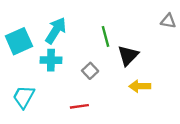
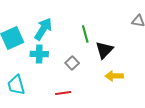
cyan trapezoid: (24, 97) -> (16, 85), turned -45

